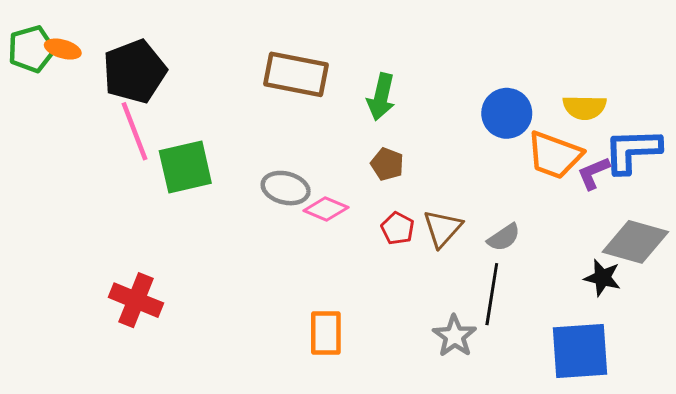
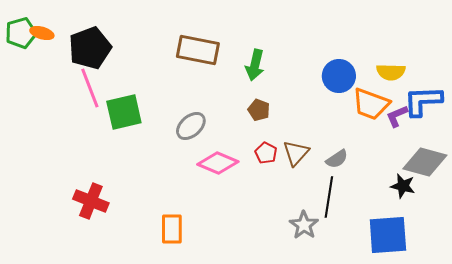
gray ellipse: (286, 188) -> (191, 126), turned -56
pink diamond: (326, 209) -> (218, 163), moved, size x1.4
orange rectangle: (326, 333) -> (172, 229), moved

